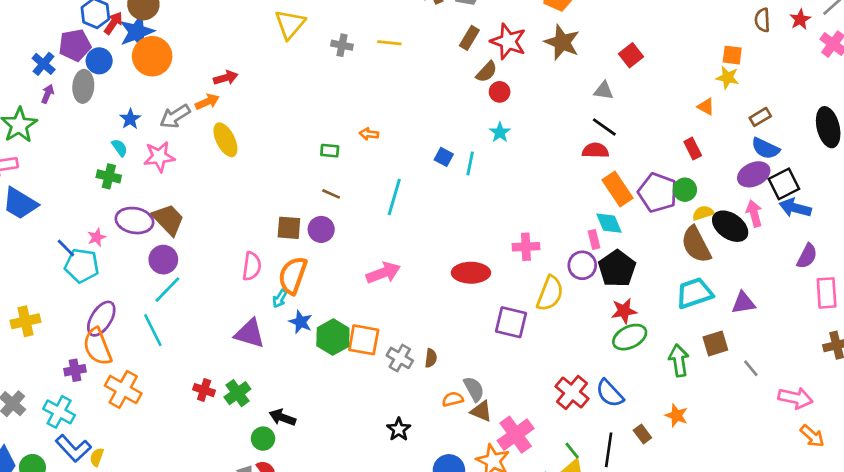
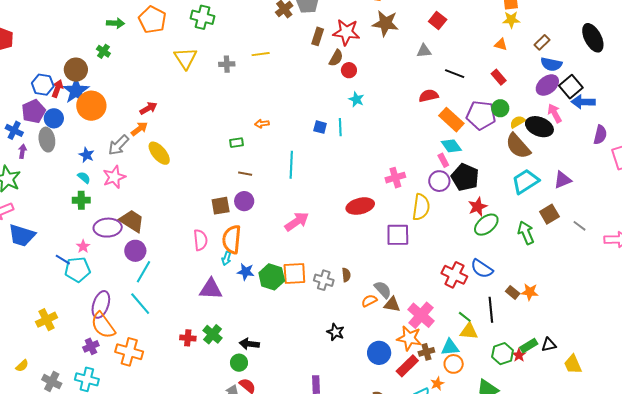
black line: (604, 127) -> (455, 74), moved
orange star: (676, 416) -> (530, 292), moved

